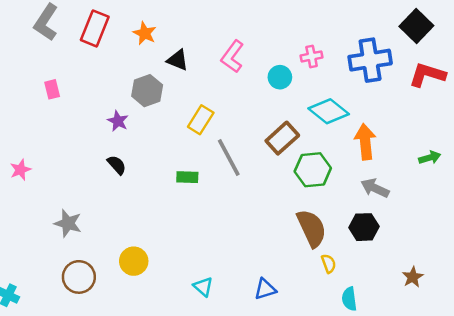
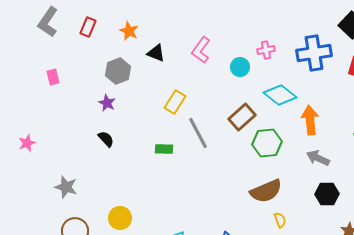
red rectangle: (95, 28) -> (88, 27), size x0.7
gray hexagon: (147, 91) -> (118, 71), moved
black hexagon: (364, 227) -> (327, 194), moved
brown semicircle: (312, 228) -> (266, 191), turned 92

